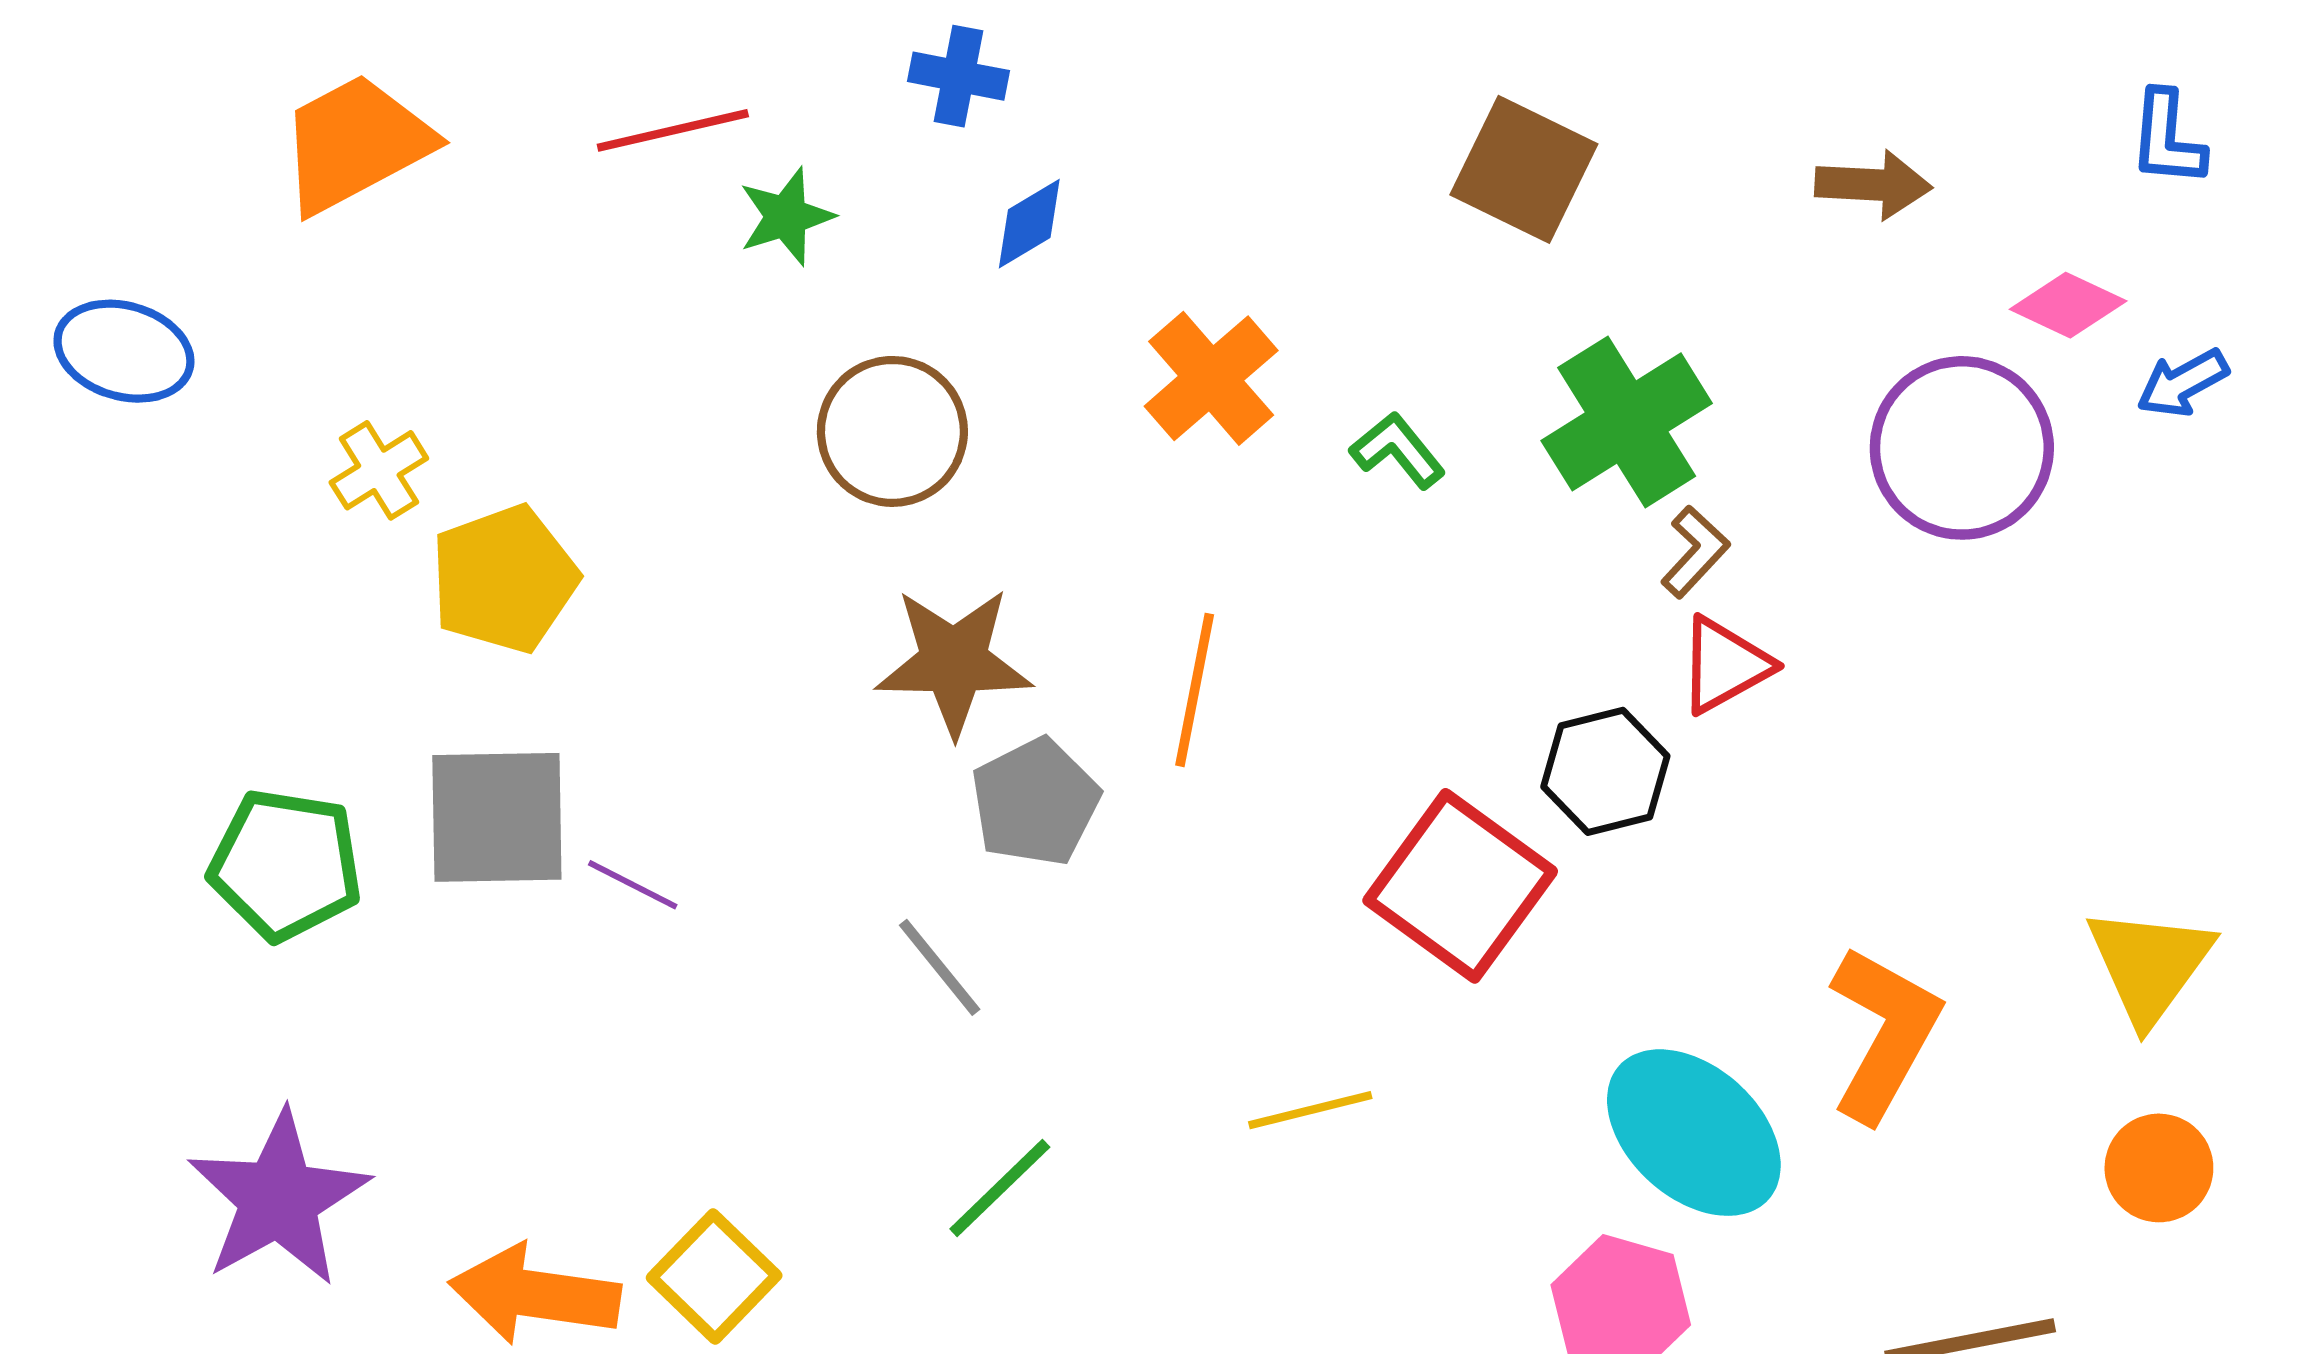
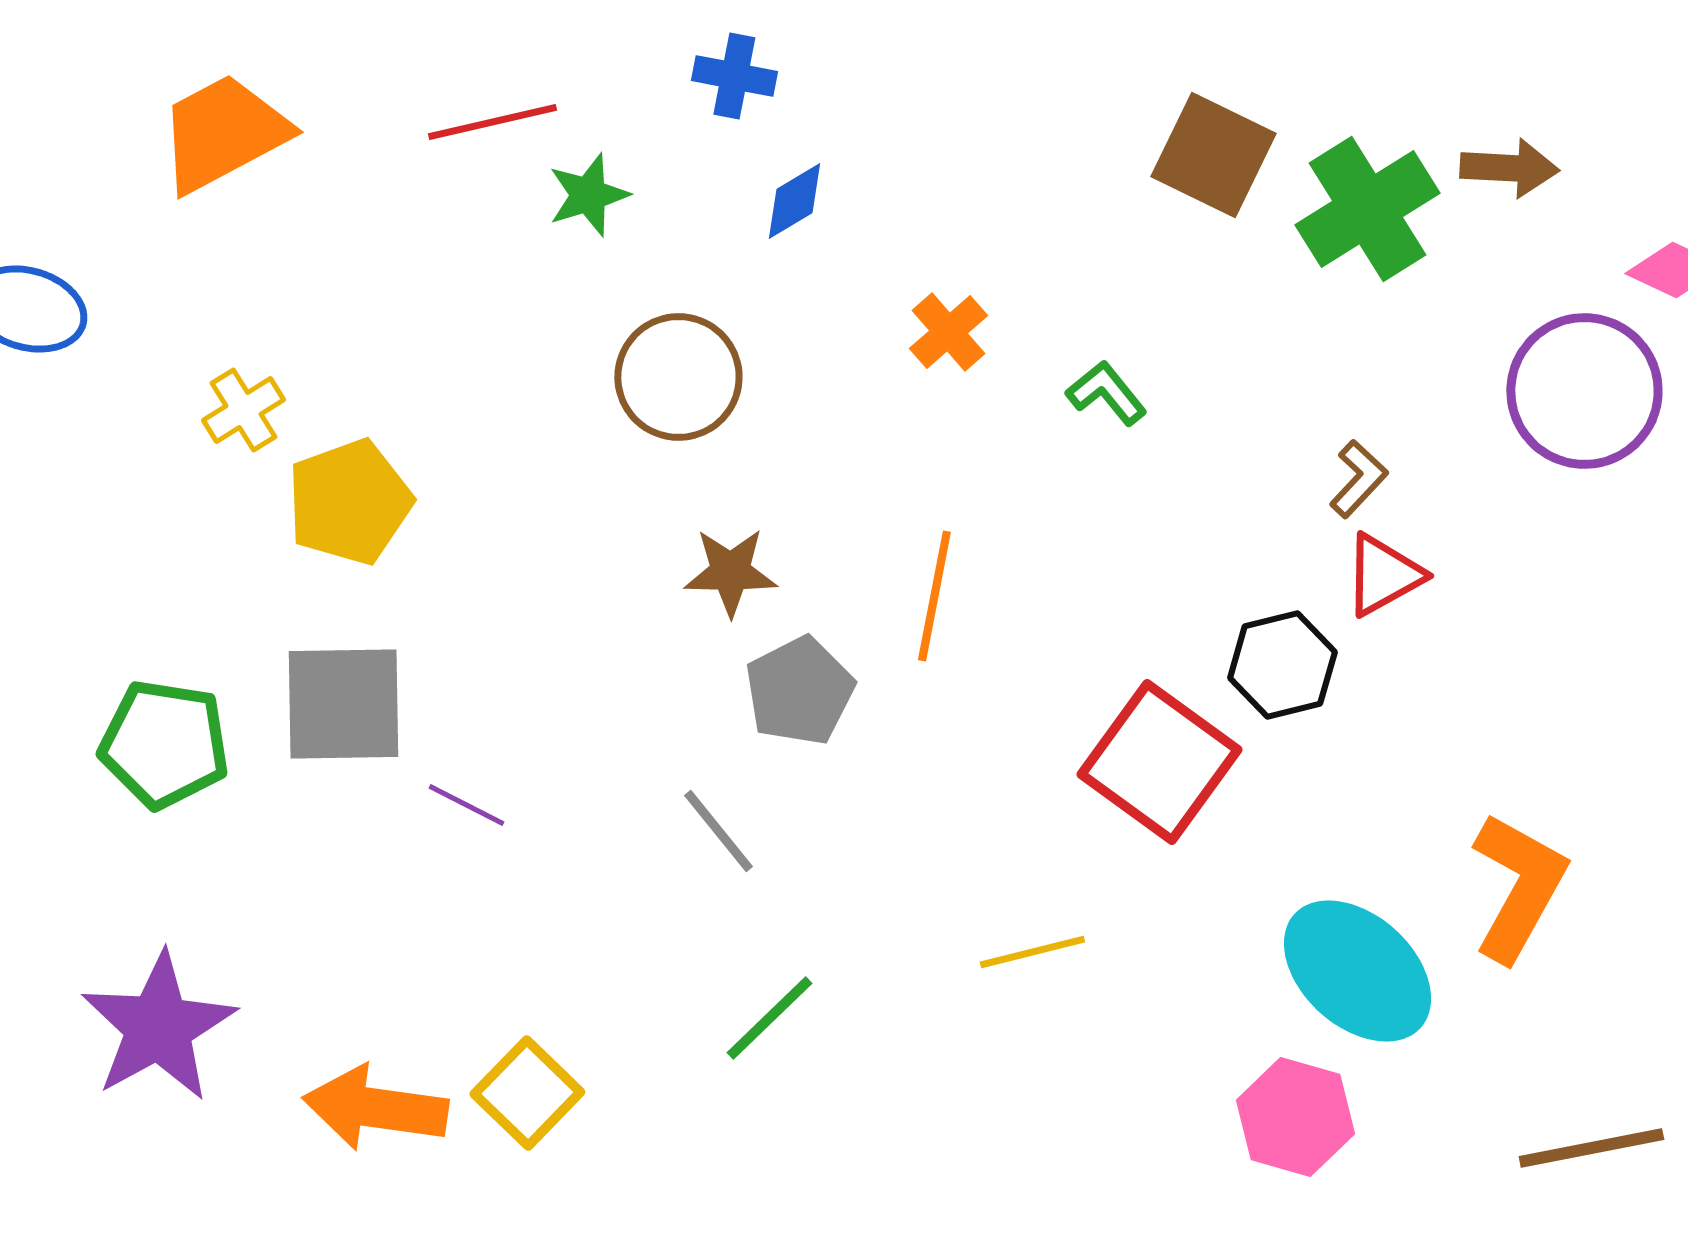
orange cross: (1211, 378) -> (948, 332), size x0.7
green cross: (1627, 422) -> (1367, 209), moved
brown star: (954, 662) -> (730, 572), size x0.7
purple line: (633, 885) -> (466, 805), moved

